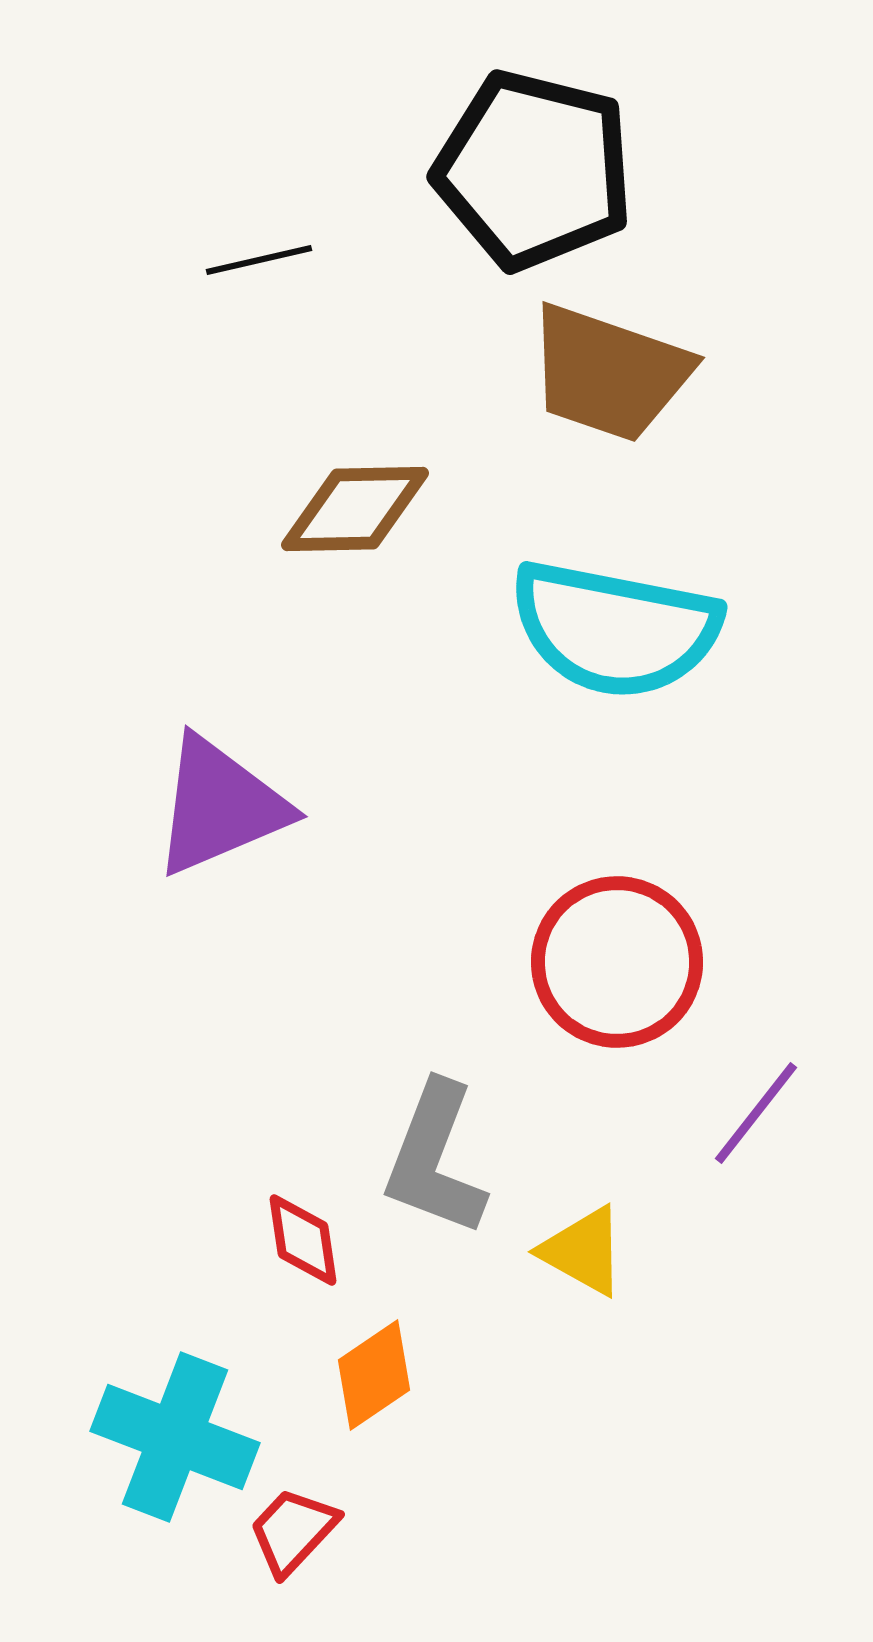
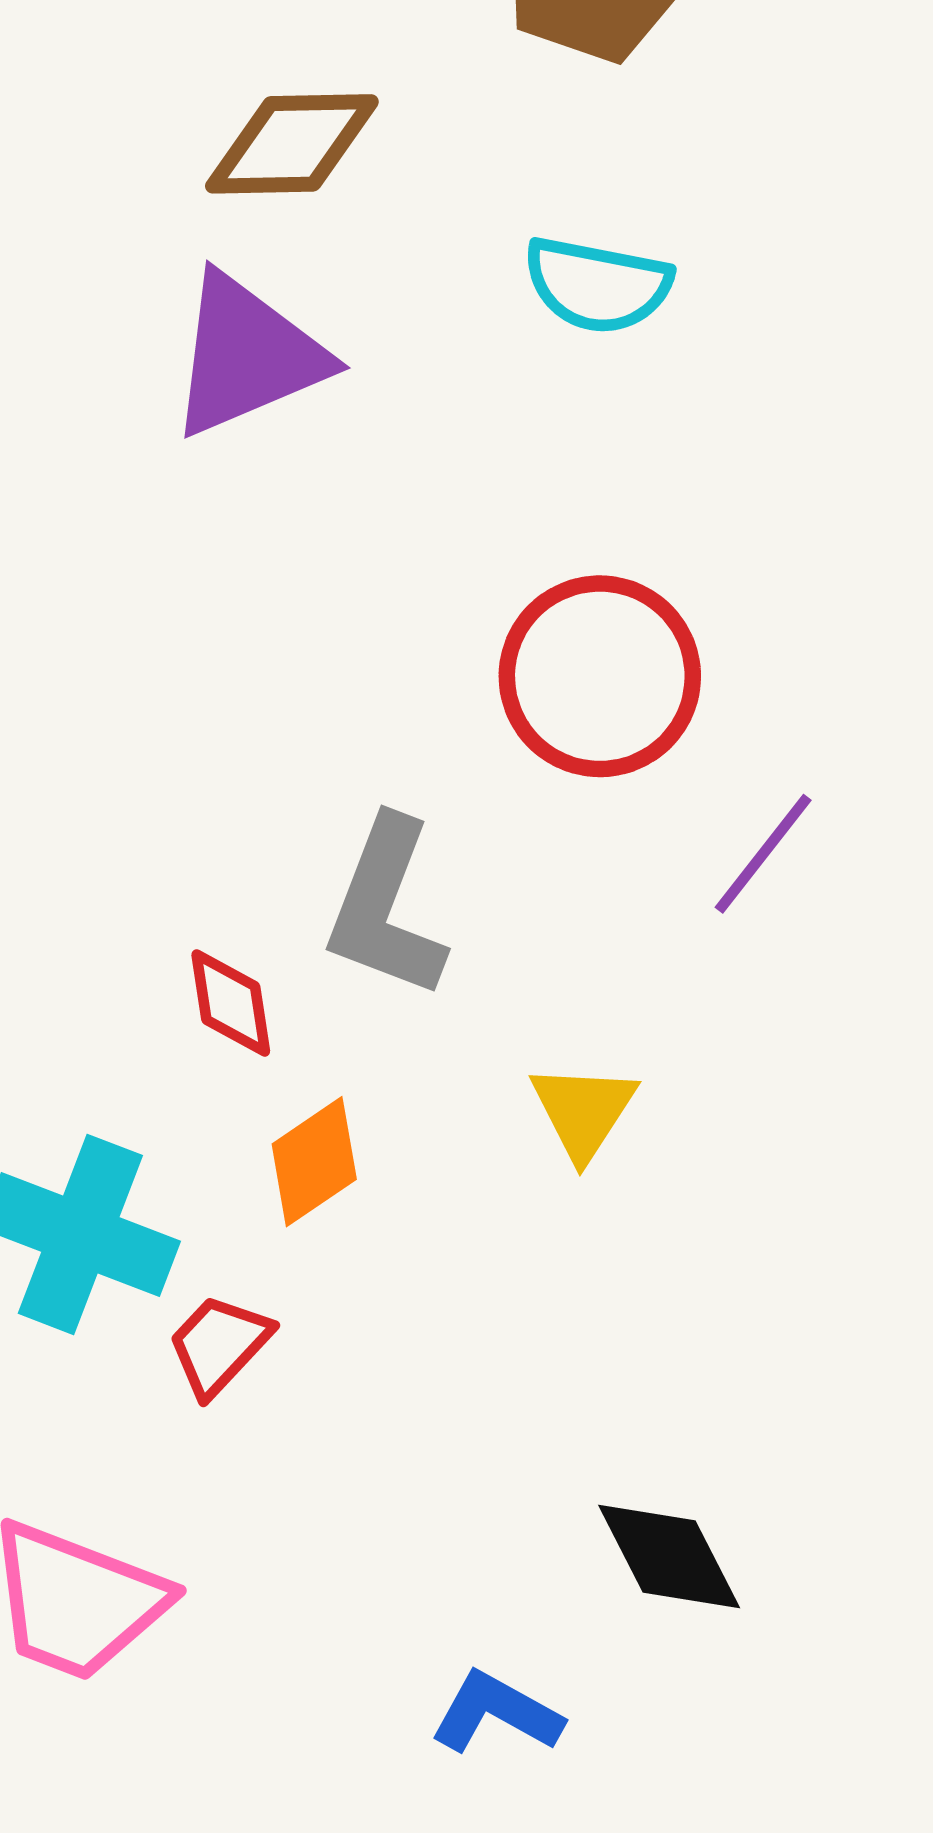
cyan semicircle: (615, 629) -> (597, 285), size x0.6
purple triangle: (220, 806) -> (247, 355), moved
yellow triangle: (583, 1251) -> (583, 1111), moved, turned 34

